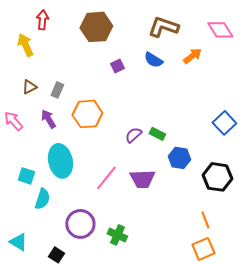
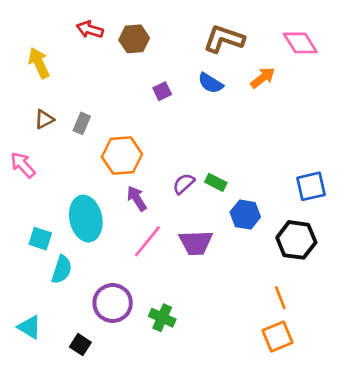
red arrow: (42, 20) -> (90, 29), moved, turned -78
brown hexagon: (96, 27) -> (134, 39), size x0.7
purple arrow: (48, 119) -> (137, 198), moved
blue square: (224, 123) -> (311, 186), moved, turned 30

